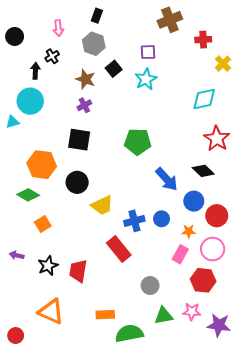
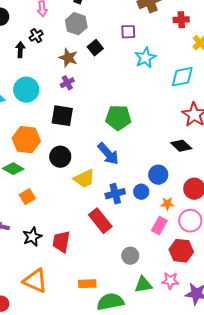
cyan star: (146, 79) -> (145, 58), moved
cyan circle: (30, 101) -> (26, 90), moved
blue arrow: (167, 179) -> (108, 154), moved
blue circle: (194, 201) -> (158, 175), moved

